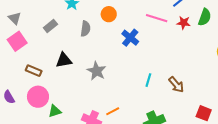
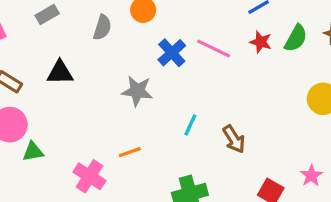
pink line: (157, 18) -> (214, 48), moved
gray star: (97, 71) -> (137, 91), moved, turned -30
orange line: (113, 111) -> (130, 152), moved

